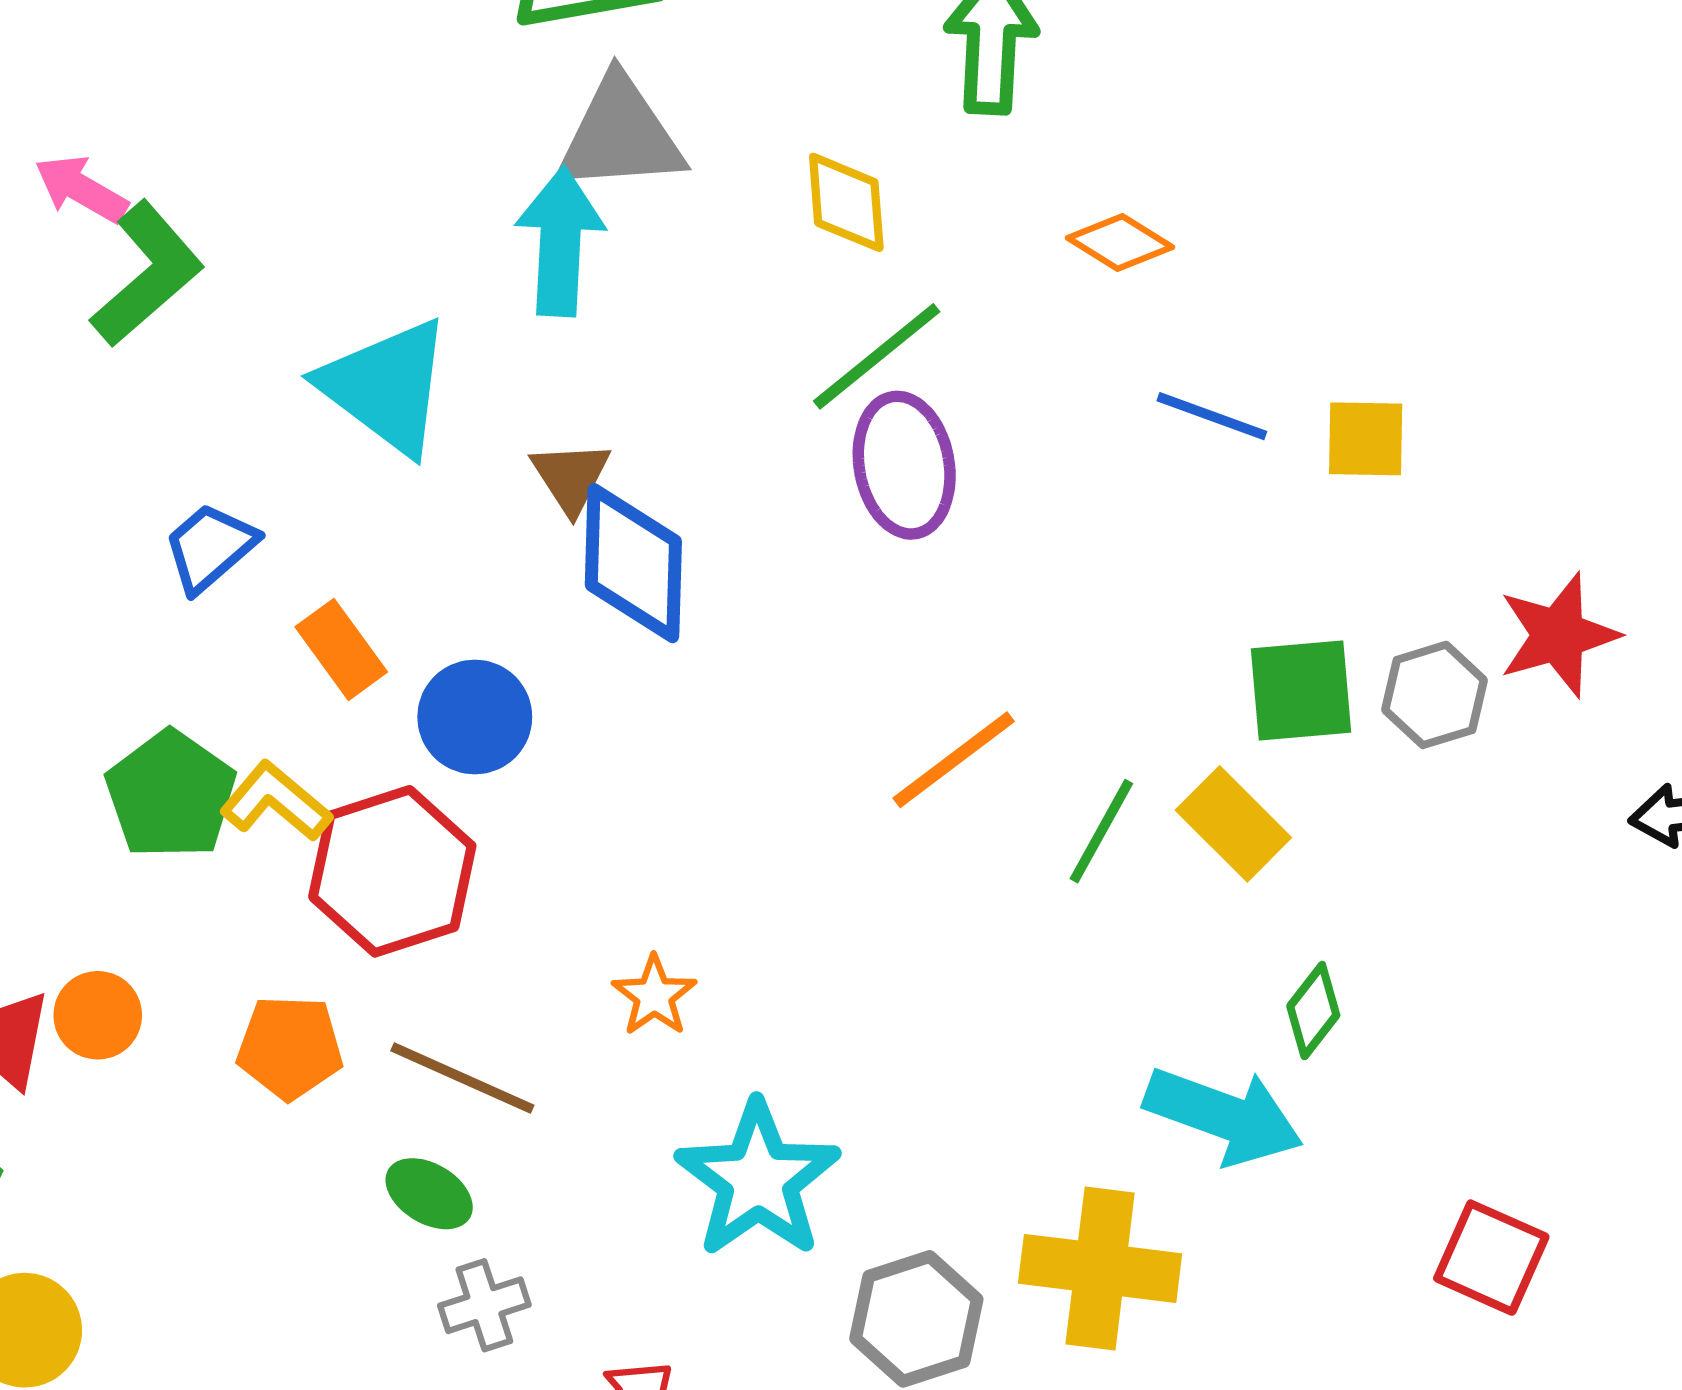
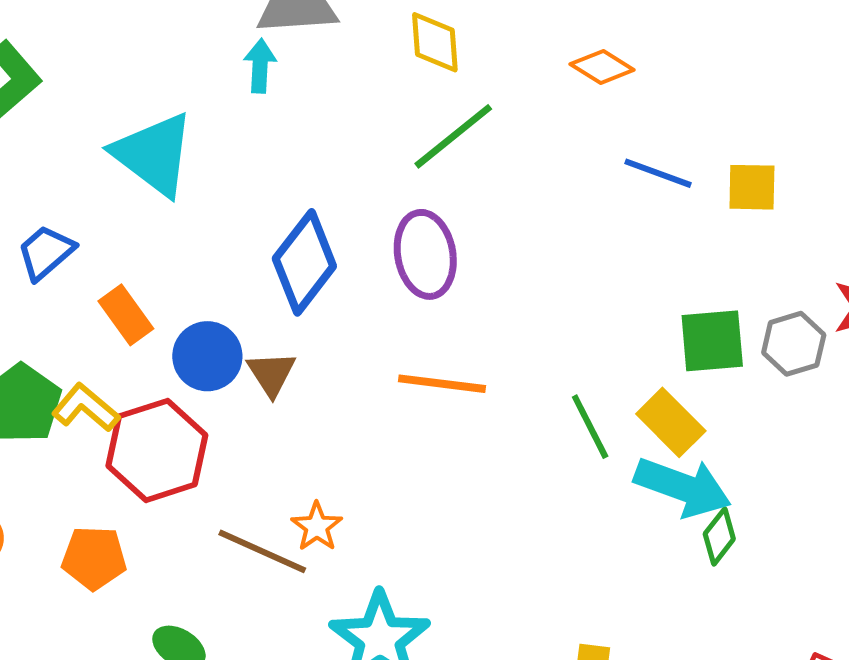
cyan arrow: (560, 242) -> (260, 66), size x0.6
purple ellipse: (904, 465) -> (425, 254), moved
brown triangle: (571, 477) -> (271, 374), moved
blue diamond: (633, 563) -> (304, 262), turned 36
orange line: (954, 760) -> (442, 384), moved, turned 44
green line: (1101, 831) -> (590, 427), turned -56
brown line: (462, 1078) -> (262, 551), moved
cyan arrow: (1224, 1116) -> (683, 487), moved

